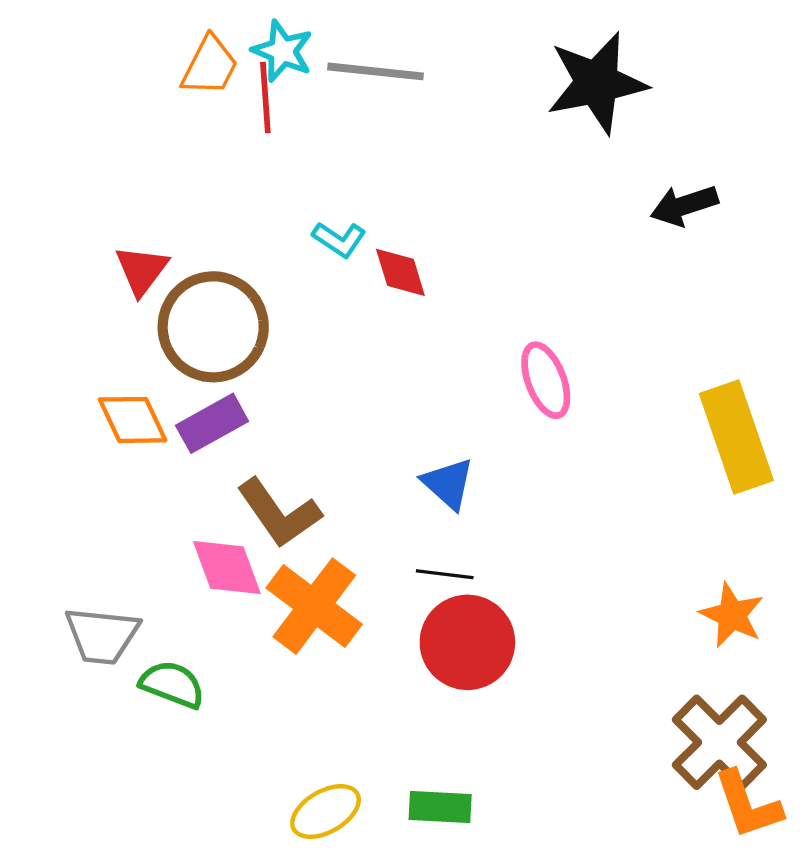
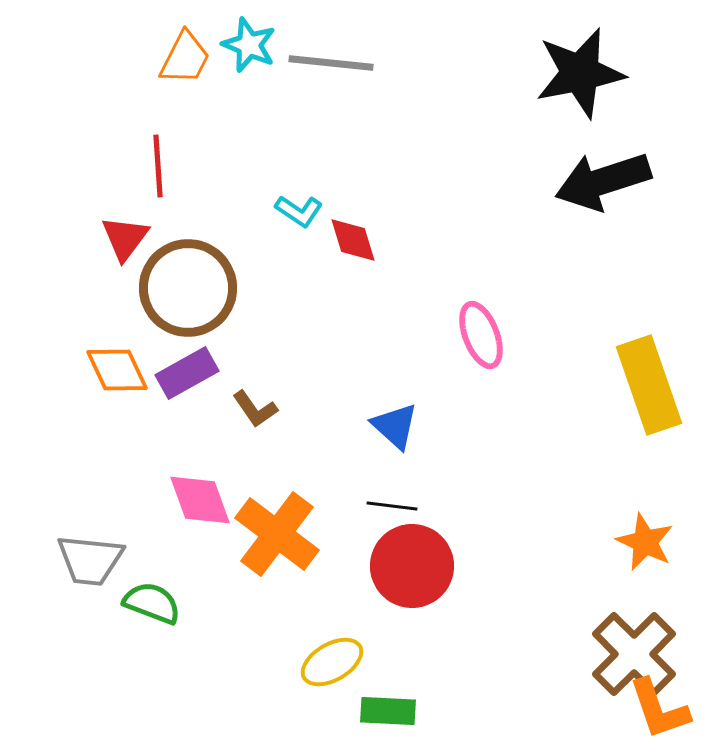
black star: (597, 83) -> (580, 73), moved
red line: (265, 98) -> (158, 166), moved
black arrow: (684, 205) -> (603, 181), size x1.6
brown L-shape: (279, 513) -> (255, 409), moved, size x0.6
yellow ellipse: (326, 811) -> (332, 662), moved

